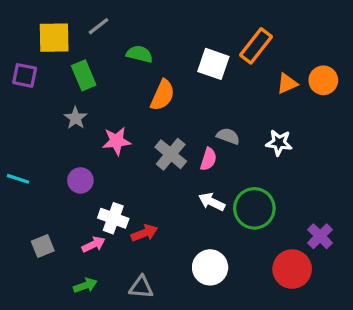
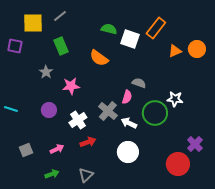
green semicircle: (139, 54) -> (109, 29), moved
green rectangle: (84, 75) -> (61, 46), moved
orange semicircle: (162, 95) -> (99, 58), turned 102
white star: (279, 143) -> (175, 99), moved
gray cross: (171, 154) -> (108, 111), moved
green circle: (254, 208) -> (155, 113), moved
white cross: (113, 218) -> (78, 120), moved, turned 36
white circle: (210, 267) -> (128, 152), moved
gray triangle: (141, 287) -> (86, 175), turned -49

